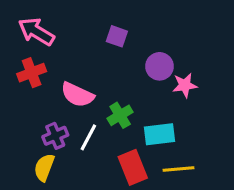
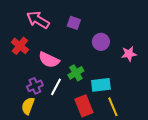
pink arrow: (36, 32) -> (38, 20), moved
red cross: (32, 73) -> (20, 46), turned -30
pink star: (185, 85) -> (129, 54), moved
yellow line: (178, 169) -> (113, 107), turned 72

